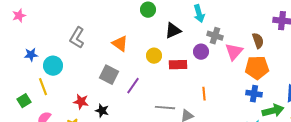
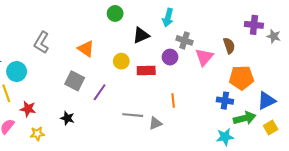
cyan arrow: (199, 14) -> (168, 18), turned 30
orange pentagon: (257, 68) -> (242, 78), moved
red star: (81, 102) -> (28, 109), moved

